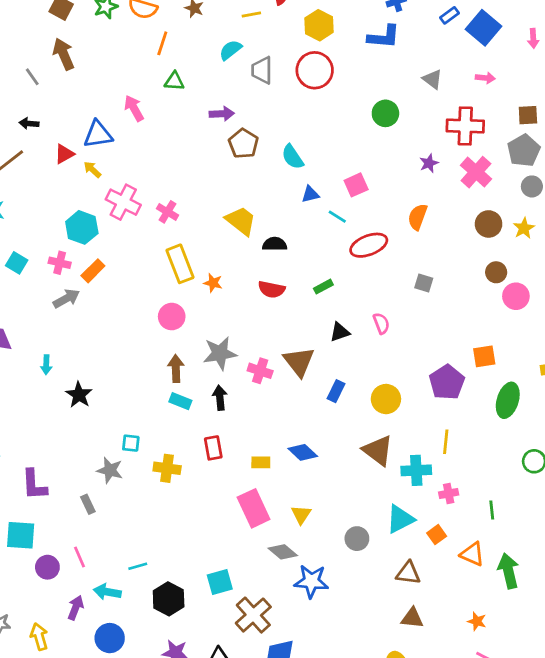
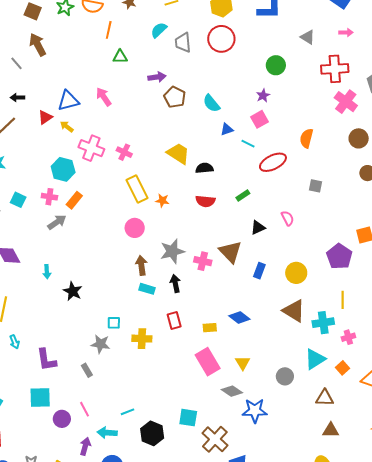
pink arrow: (134, 108) -> (104, 97), moved
purple star: (429, 163) -> (263, 96), moved
cyan square: (220, 582) -> (188, 418), turned 30

